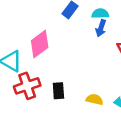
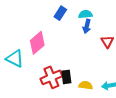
red cross: (27, 86) -> (51, 77), moved
black rectangle: (58, 91) -> (66, 77), moved

